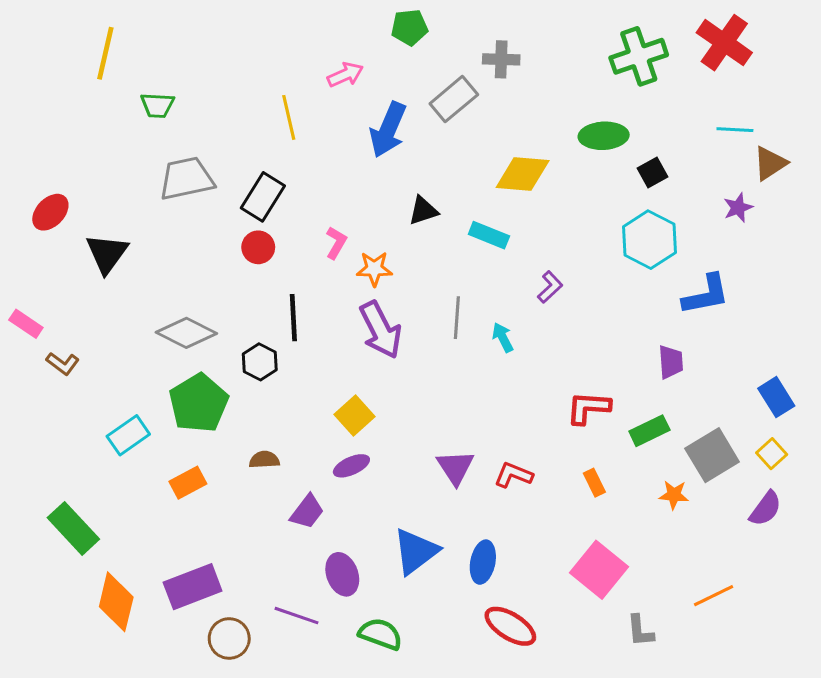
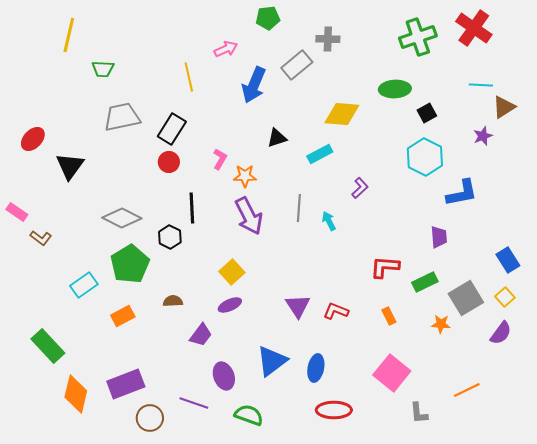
cyan rectangle: (489, 235) -> (320, 154), turned -50
red ellipse: (510, 626) -> (334, 410), turned -32

